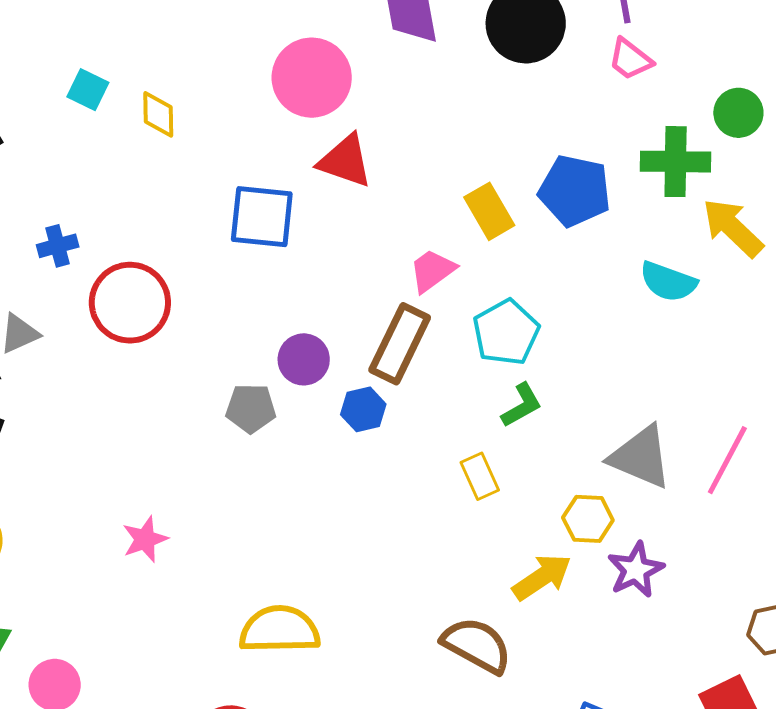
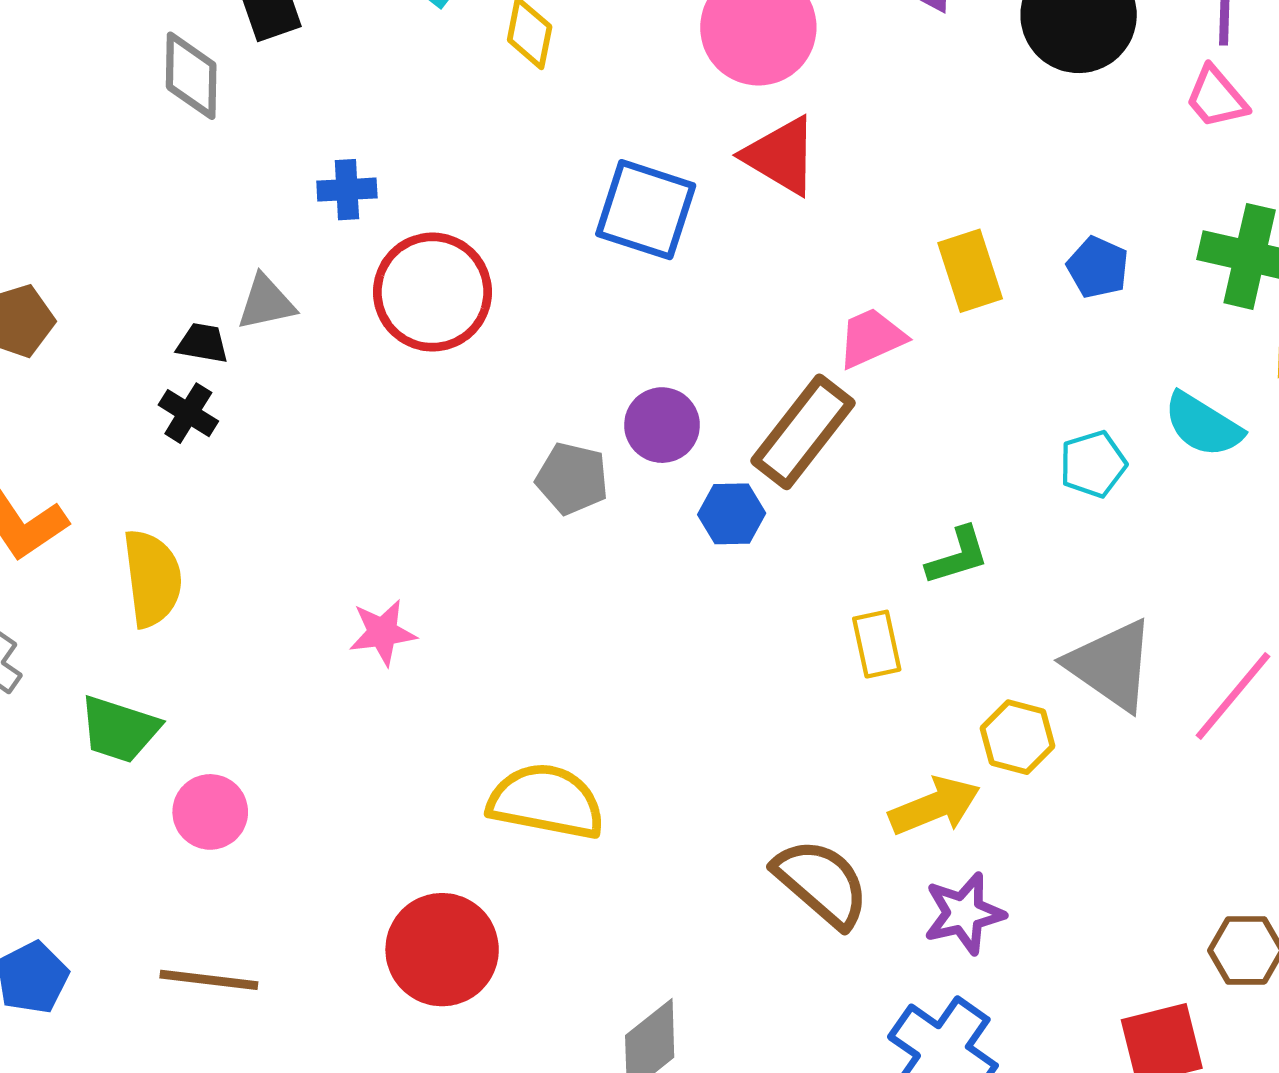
blue pentagon: (575, 191) -> (1098, 267), size x0.6
cyan pentagon: (506, 332) -> (1093, 464), moved, size x0.7
purple star: (636, 570) -> (964, 913), moved

